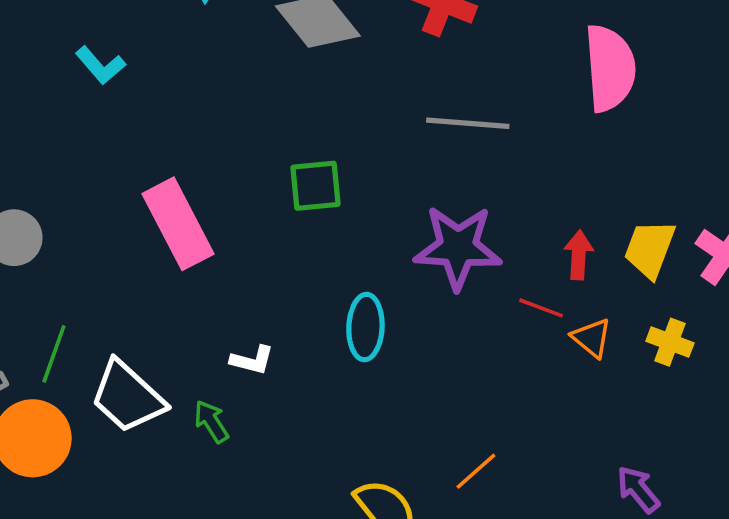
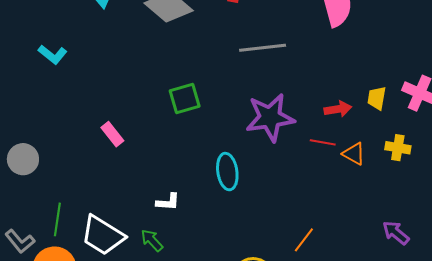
pink rectangle: (178, 224) -> (112, 134), size x0.5
yellow trapezoid: (650, 249) -> (377, 98), size x0.7
red arrow: (579, 255) -> (338, 109), turned 88

